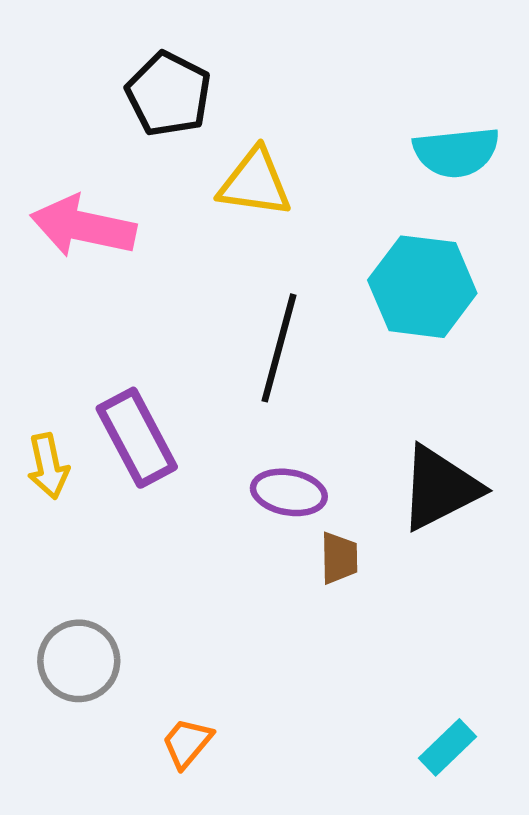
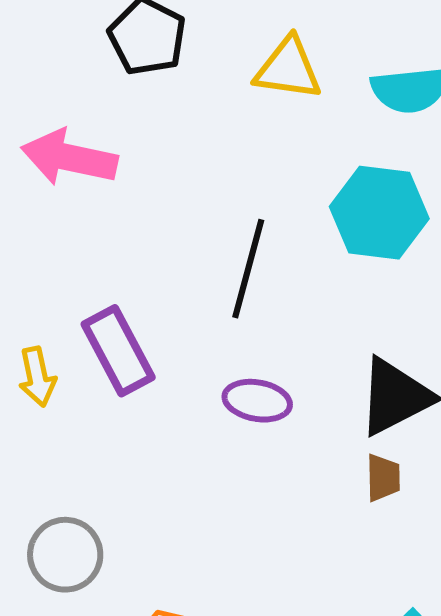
yellow triangle: (255, 183) -> (288, 69), moved
brown trapezoid: (339, 558) -> (383, 478), moved

